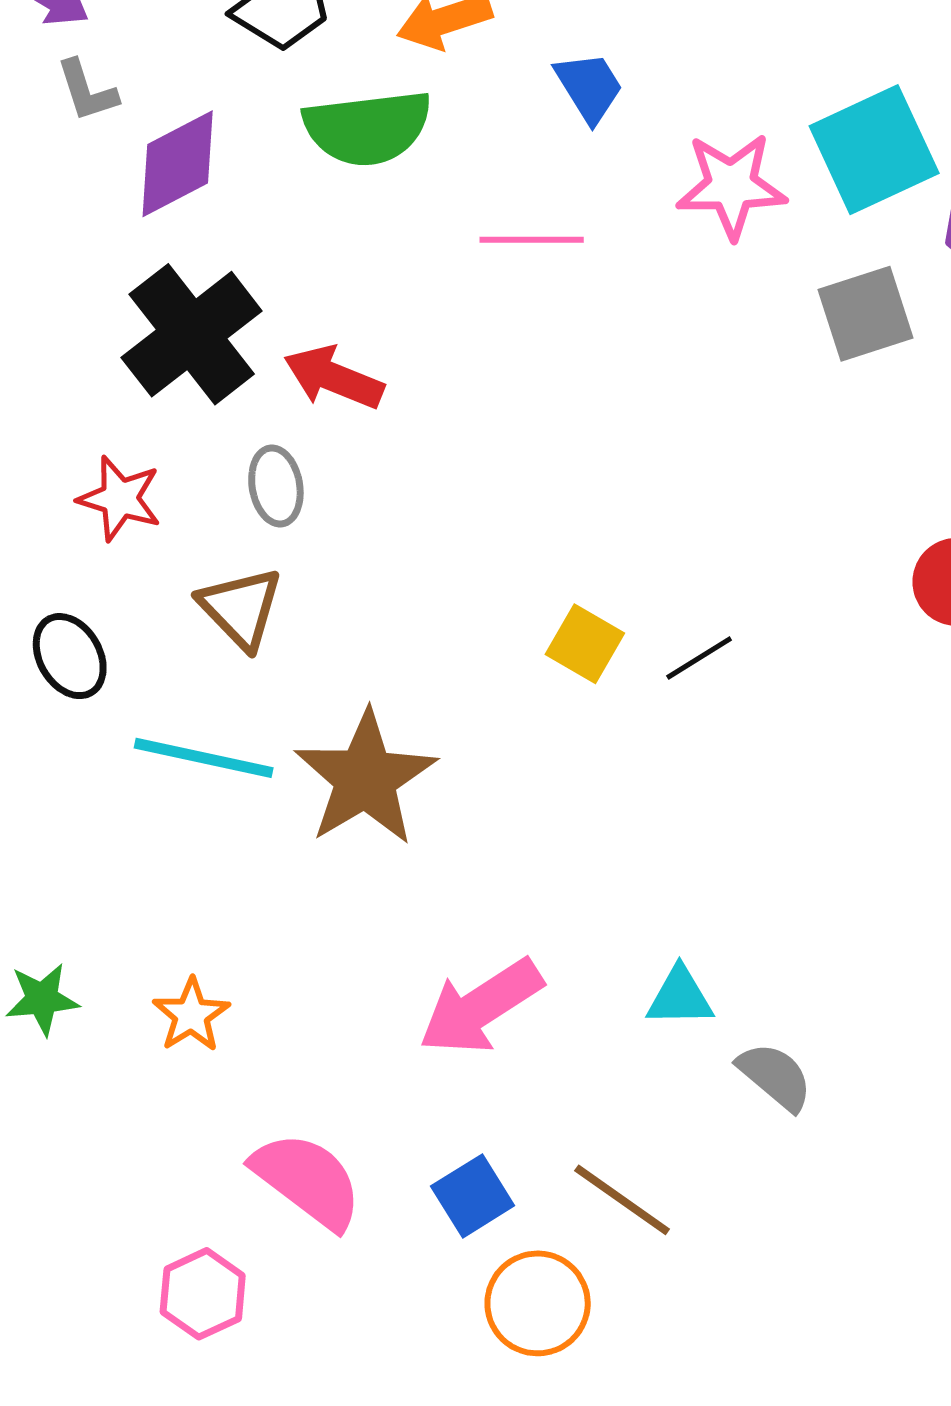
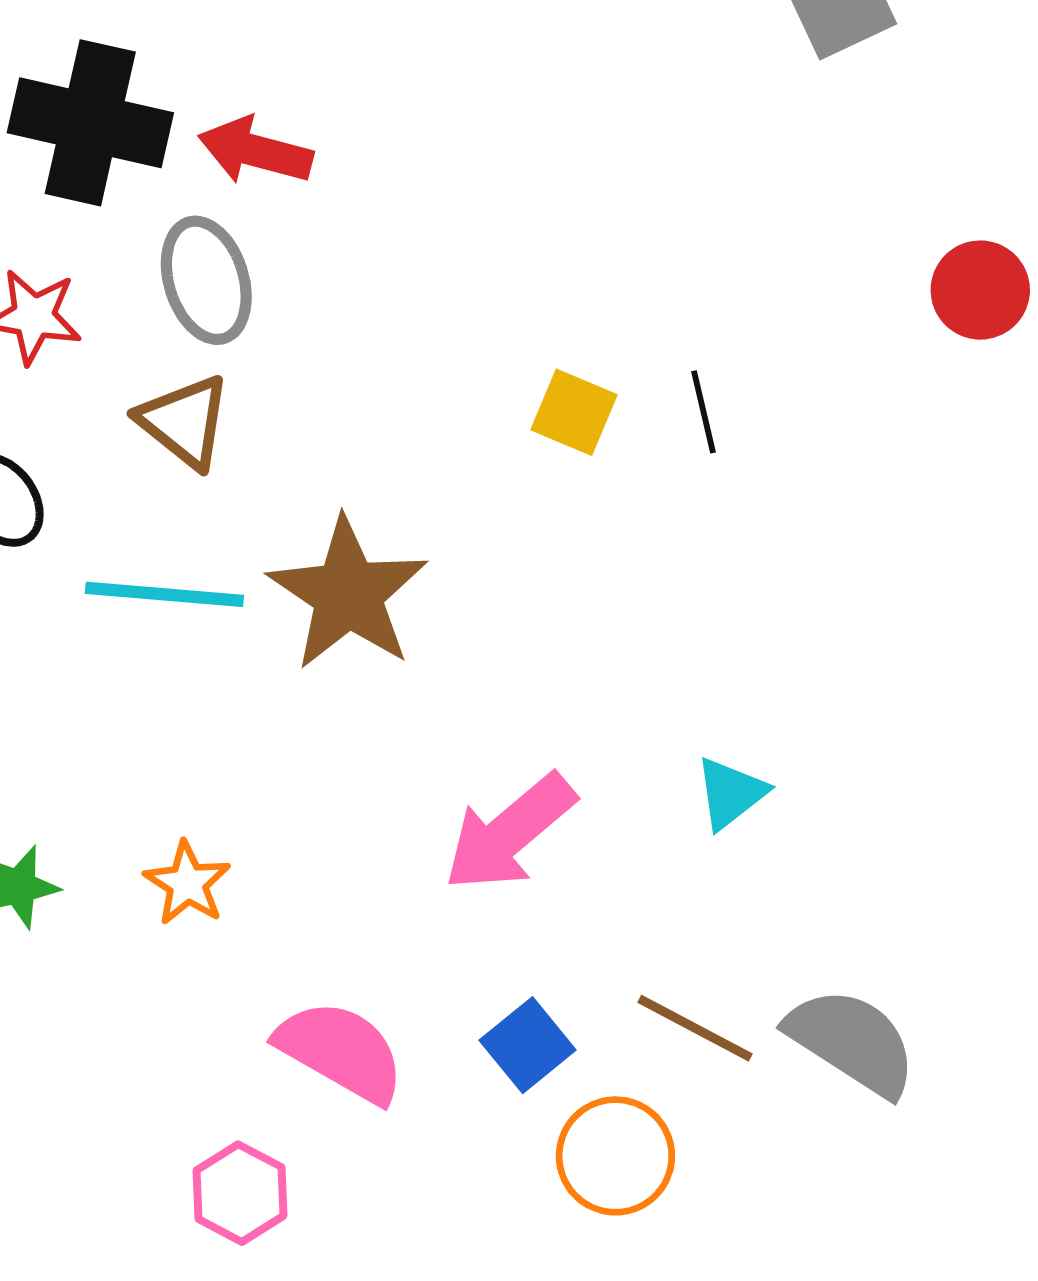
black cross: (192, 334) -> (90, 123), turned -32
gray ellipse: (276, 486) -> (206, 280), size x1.4
black line: (699, 658) -> (703, 412), turned -64
cyan triangle: (680, 997) -> (731, 793), turned -30
gray semicircle: (775, 1076) -> (852, 1042), moved, size x1.5

